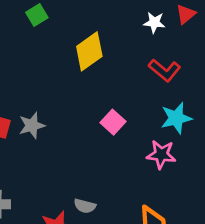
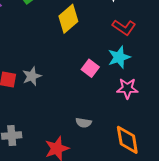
cyan star: (176, 118) -> (119, 57), moved
gray semicircle: (85, 206) -> (84, 123), moved

